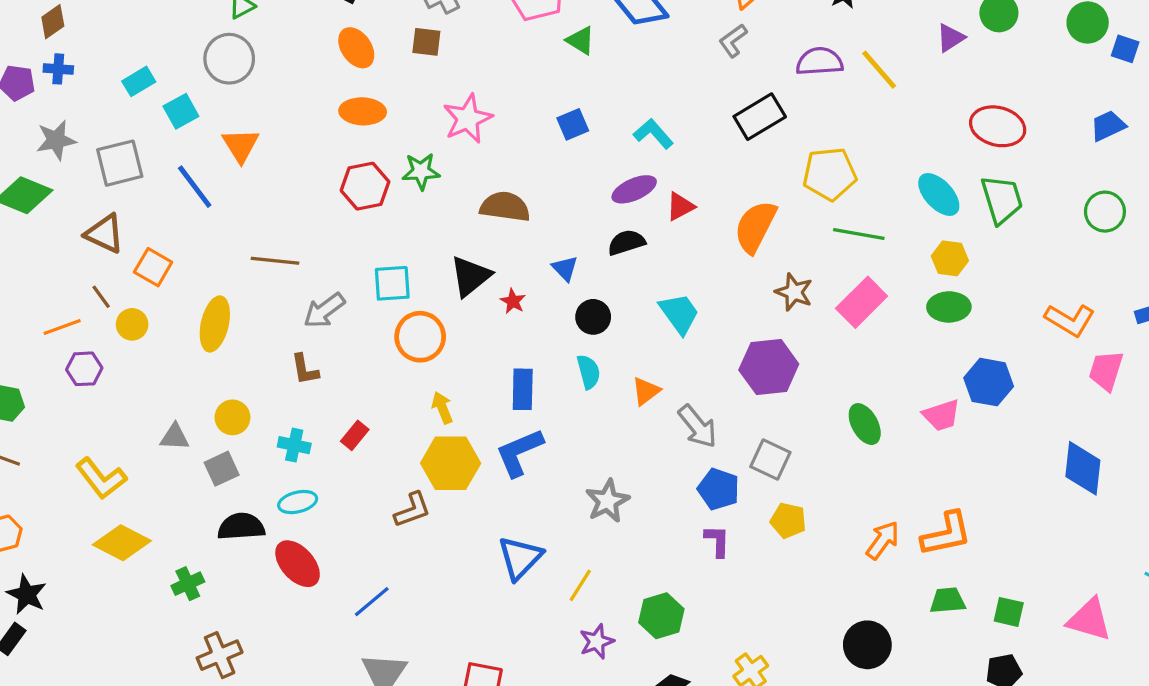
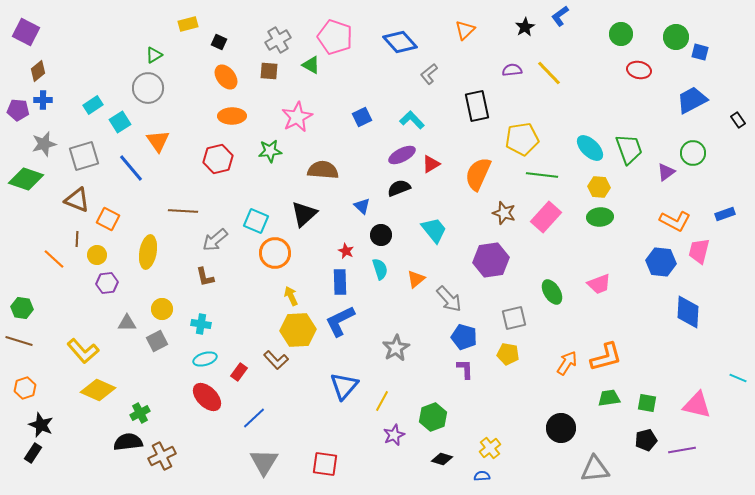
purple triangle: (951, 38) -> (666, 172), moved
green triangle: (581, 40) -> (311, 65), moved
gray L-shape: (733, 41) -> (429, 74), moved
purple semicircle: (819, 62) -> (512, 70), size x0.7
black rectangle: (760, 117) -> (477, 106), turned -68
red ellipse: (998, 126) -> (639, 70), moved, size x0.7
blue trapezoid: (1108, 126) -> (692, 100), size x1.4
red hexagon: (365, 186) -> (218, 159), moved
cyan square: (392, 283) -> (256, 221), turned 30
brown line: (101, 297) -> (77, 239), turned 42
red star: (513, 301) -> (346, 251), moved
orange line: (62, 327) -> (54, 259), turned 65
purple hexagon: (84, 369) -> (107, 283), moved
blue hexagon: (989, 382) -> (661, 262), moved
red rectangle: (355, 435) -> (239, 372), moved
gray square: (770, 459) -> (514, 318), moved, turned -35
brown L-shape: (412, 510) -> (276, 360), turned 70
black semicircle: (241, 527) -> (128, 442), moved

